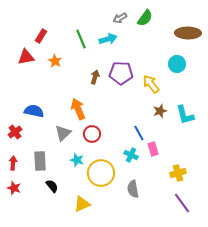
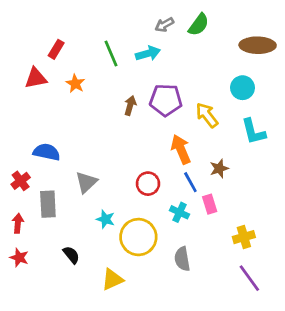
orange arrow: (78, 109) -> (181, 149), moved
brown star: (160, 111) -> (219, 169), moved
cyan L-shape: (185, 115) -> (253, 132), moved
red circle: (92, 134) -> (148, 184), moved
gray rectangle: (40, 161) -> (48, 204), moved

